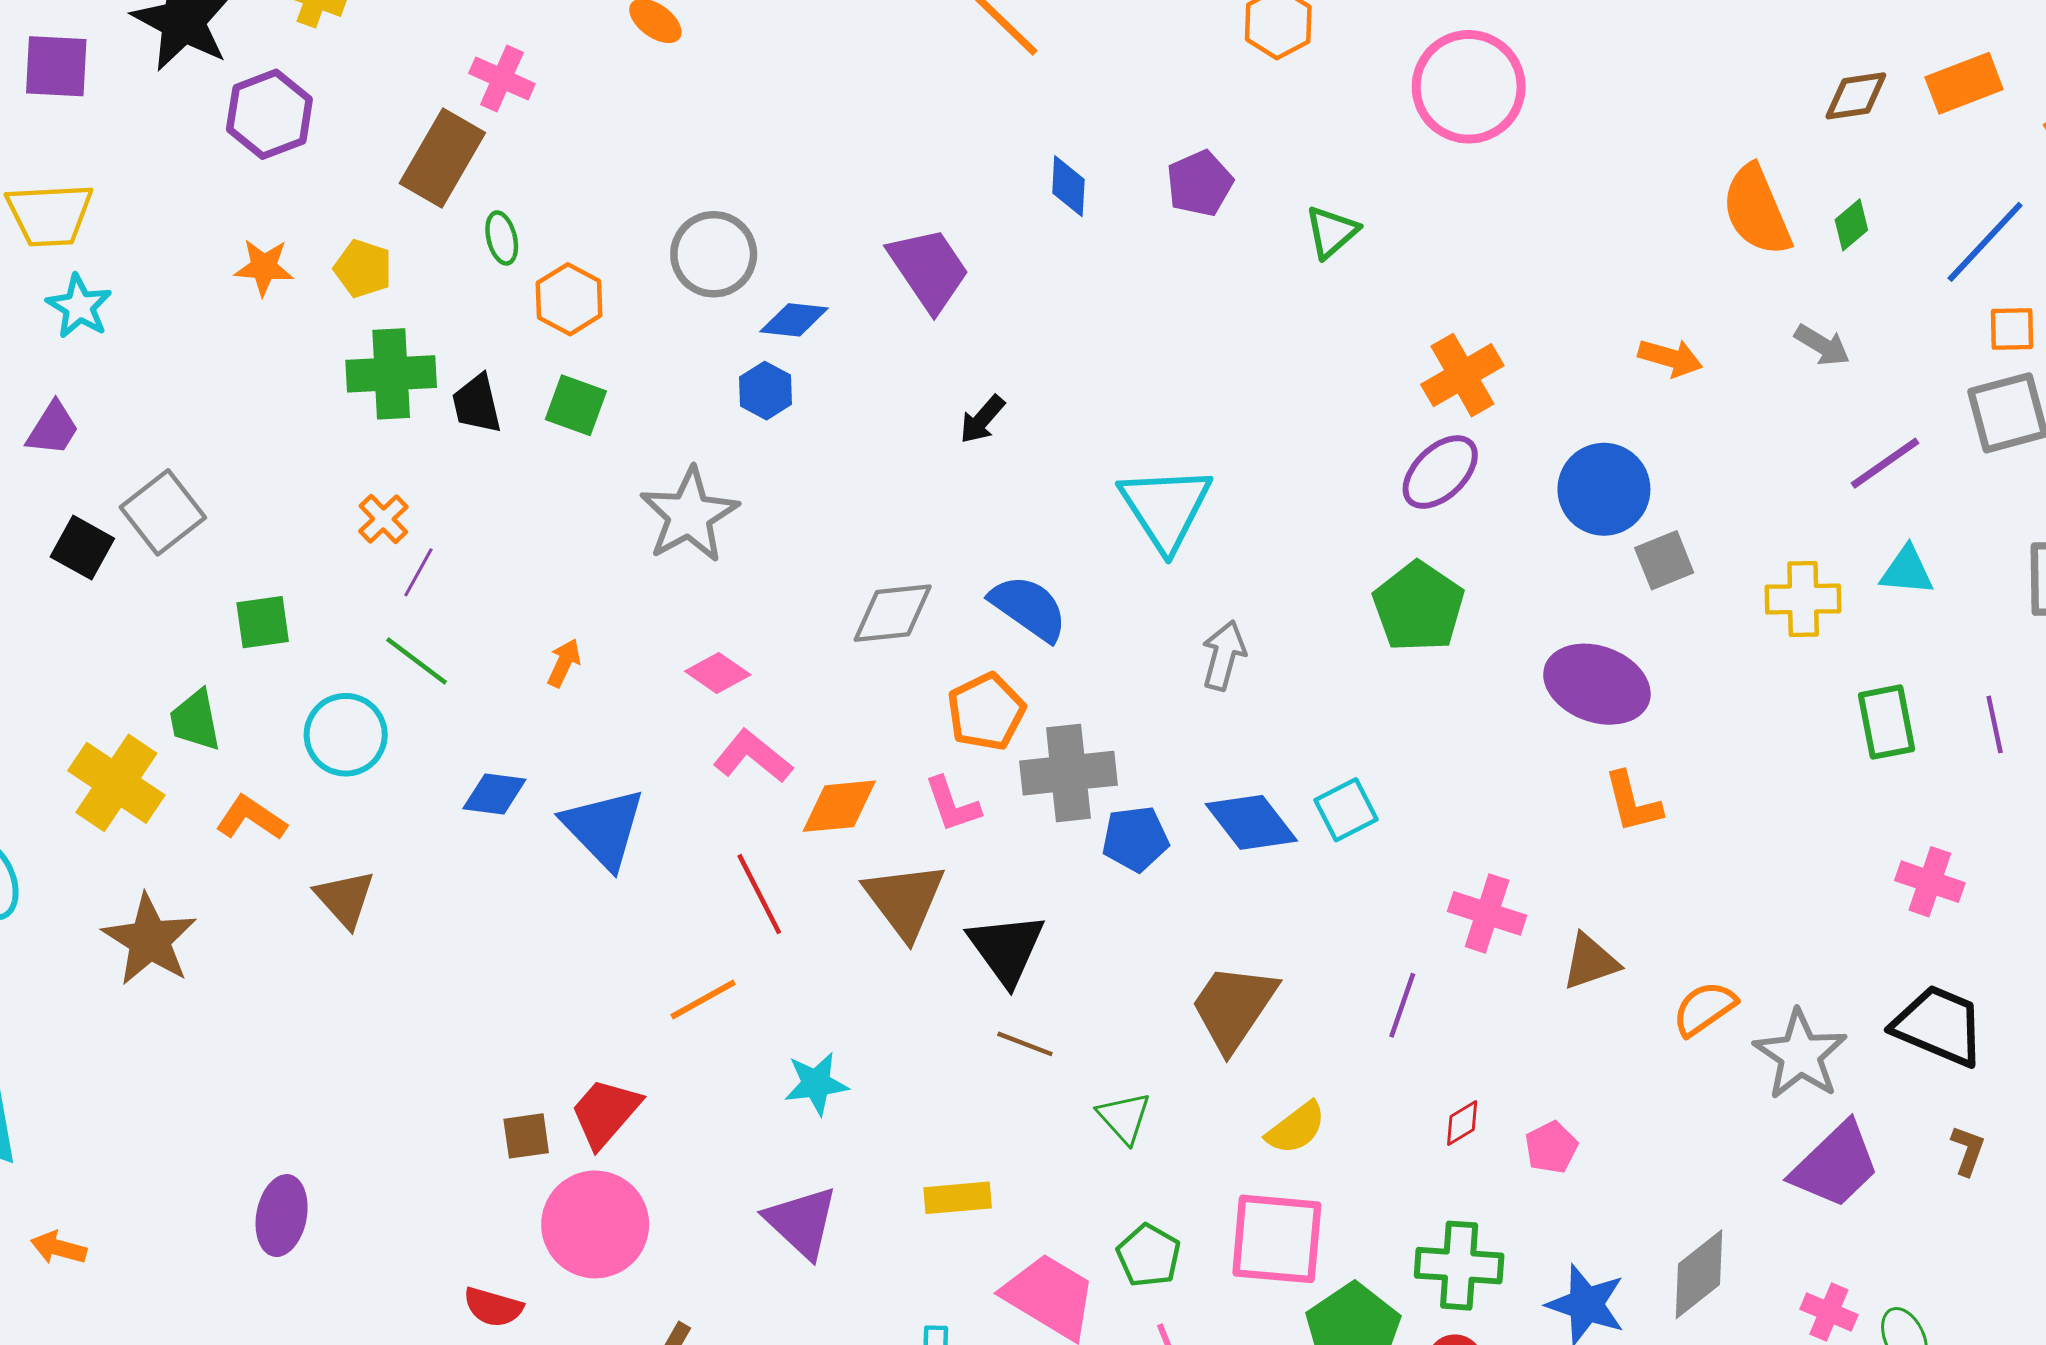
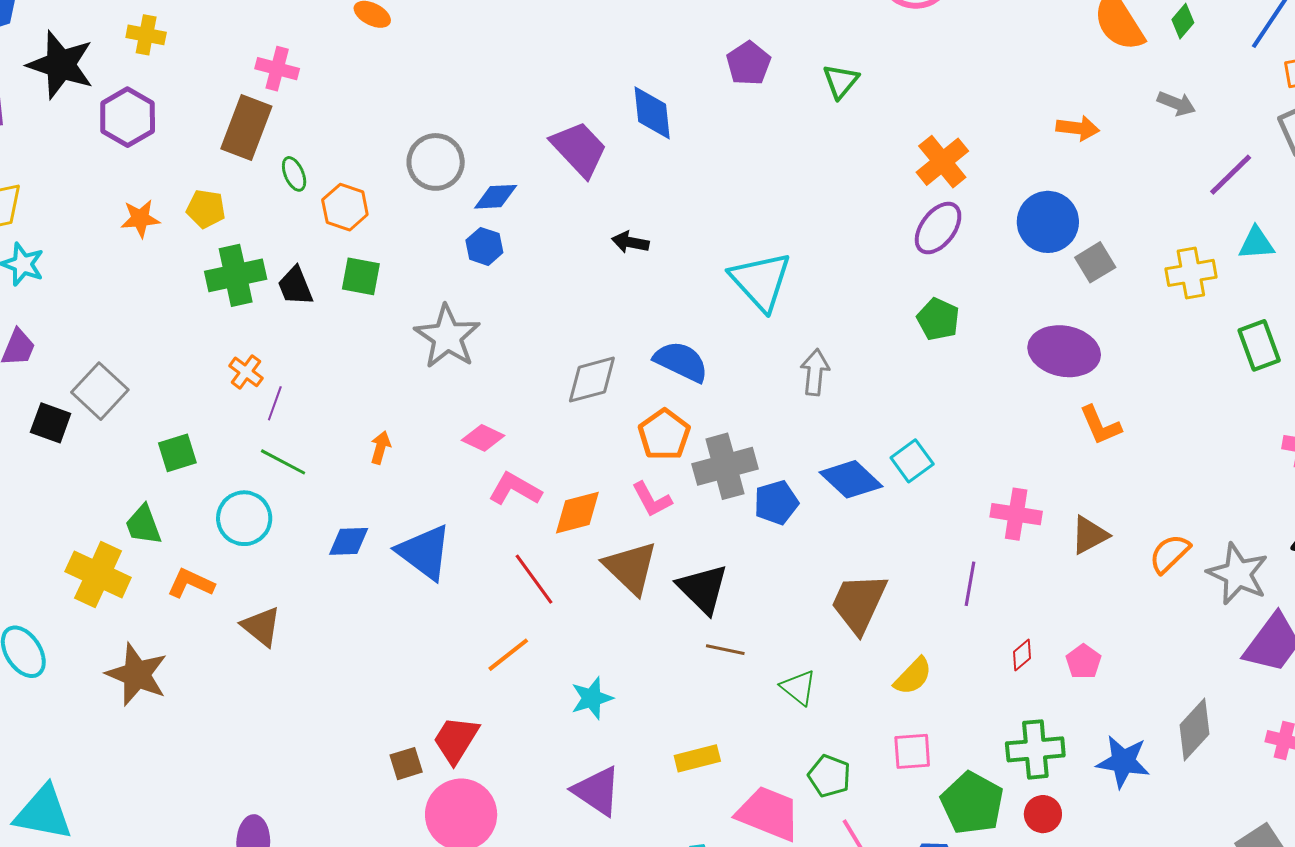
blue diamond: (1068, 186) -> (652, 113), moved, size x1.4
black arrow: (982, 419) -> (630, 242), turned 69
green pentagon: (1419, 607) -> (938, 319), size x0.7
pink square: (1277, 1239) -> (912, 751), size x0.6

